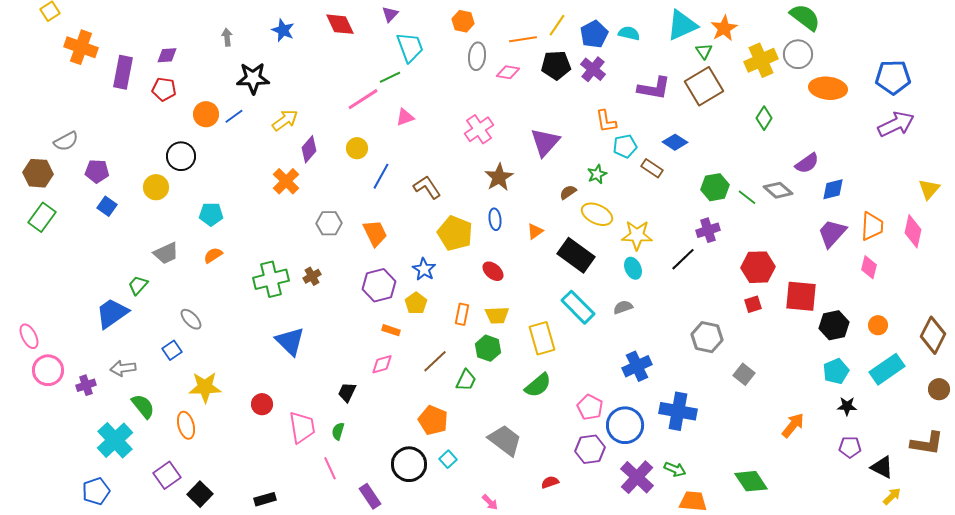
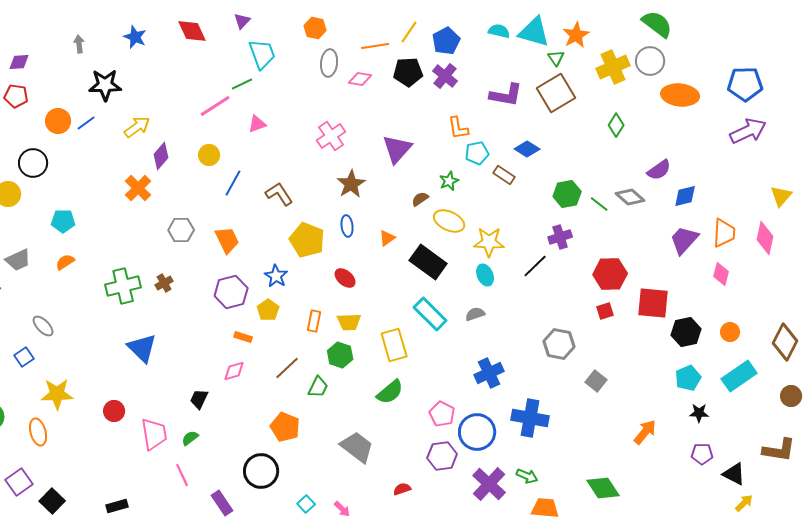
cyan triangle: (682, 25) -> (534, 32), turned 40
cyan semicircle: (629, 33) -> (499, 31), moved
green semicircle: (338, 431) -> (190, 438), turned 36
cyan square: (448, 459) -> (306, 504), moved

